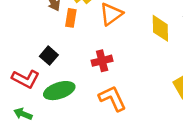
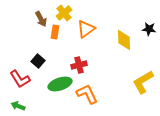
red L-shape: (26, 79) -> (20, 79), turned 30
green ellipse: (59, 91) -> (60, 84), moved

